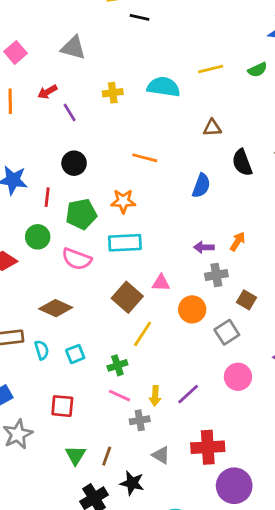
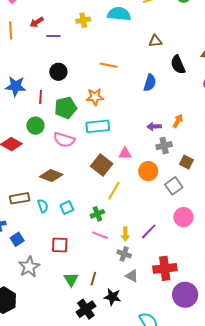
purple line: (70, 113) -> (53, 36), turned -56
gray cross: (140, 420) -> (124, 254), moved, turned 32

